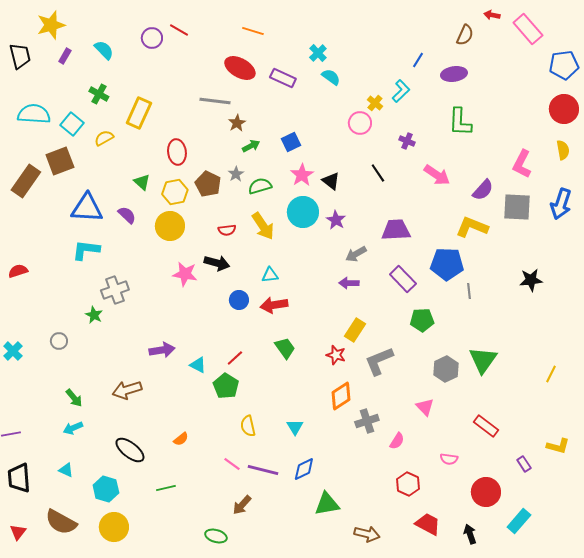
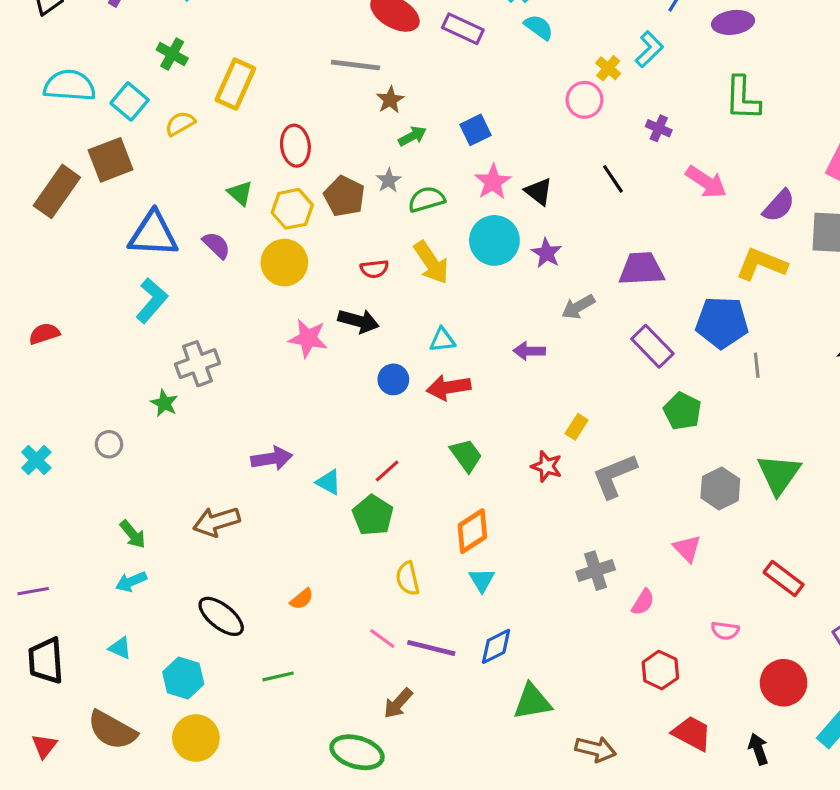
cyan L-shape: (86, 250) -> (152, 300), turned 124
purple arrow: (349, 283) -> (529, 351), moved
green pentagon: (422, 320) -> (682, 411), turned 30
yellow rectangle: (355, 330) -> (577, 427), size x0.7
orange diamond: (341, 396) -> (472, 531), moved
green ellipse: (216, 536) -> (357, 752), size x1.5

